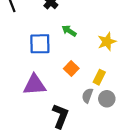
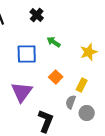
purple triangle: (35, 85) -> (22, 92), turned -50
gray circle: (107, 99) -> (87, 113), moved

